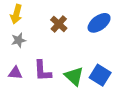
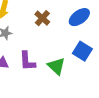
blue square: (100, 75) -> (82, 51), moved

